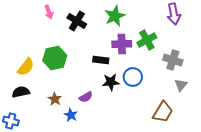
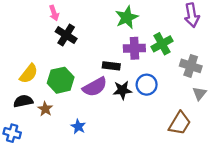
black cross: (77, 21) -> (66, 35), moved
green hexagon: (55, 58) -> (61, 80), moved
purple semicircle: (86, 97) -> (95, 87), moved, size x1.6
brown star: (55, 99) -> (45, 109), moved

